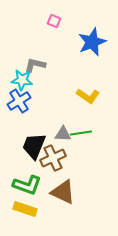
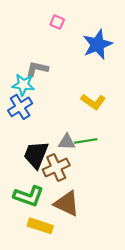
yellow rectangle: (25, 209) -> (40, 226), moved

